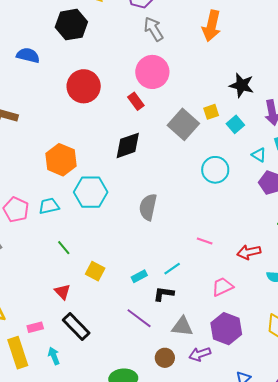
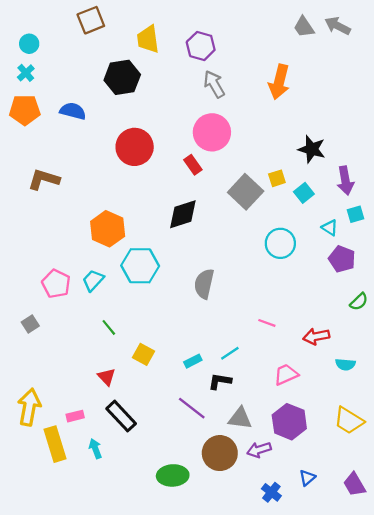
cyan trapezoid: (49, 206) -> (93, 280), turned -35
brown circle: (165, 358) -> (220, 453), size x1.6

